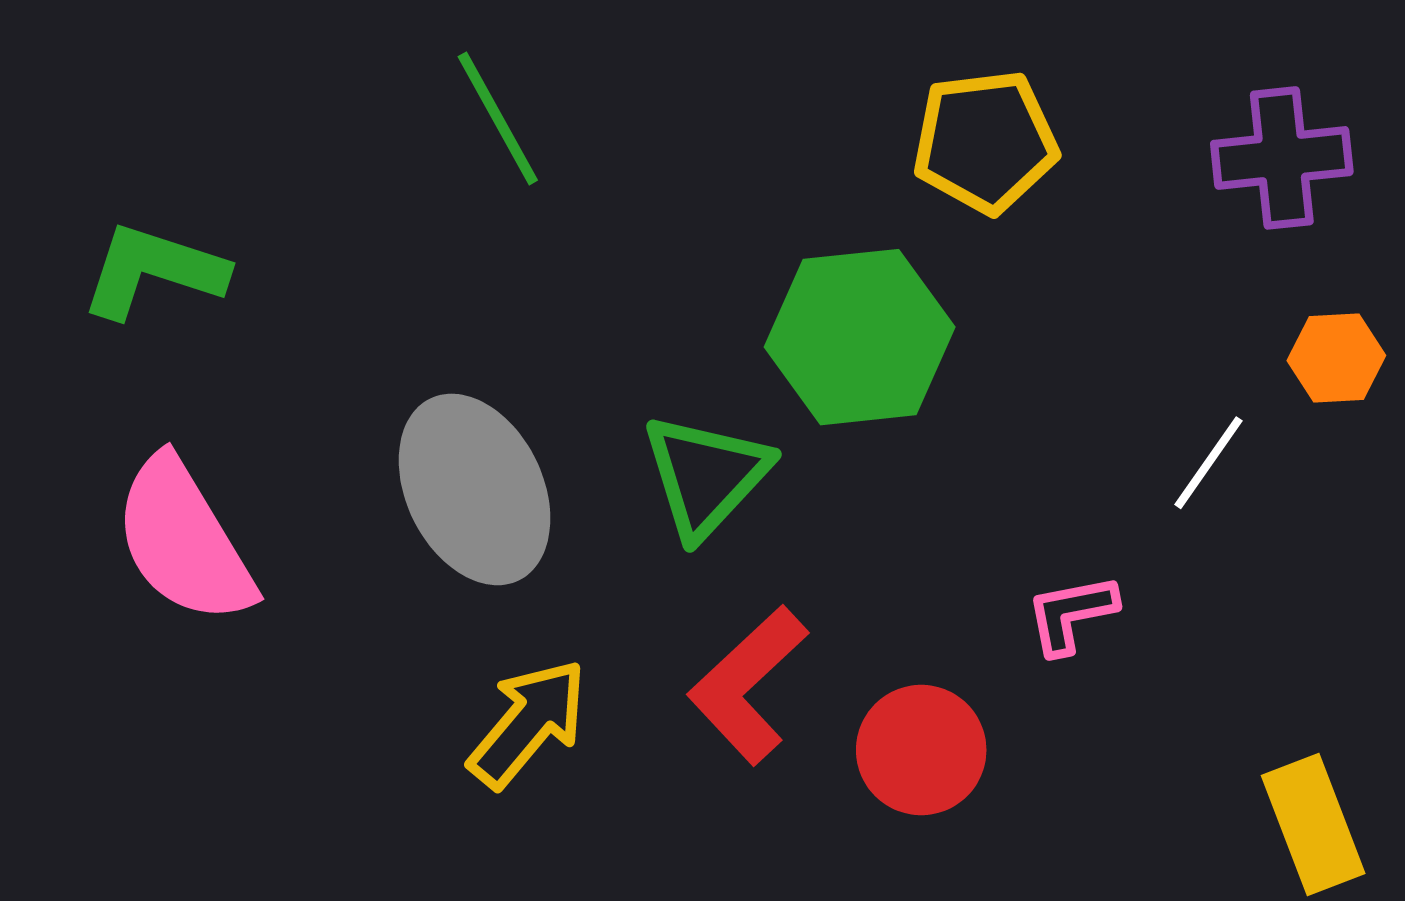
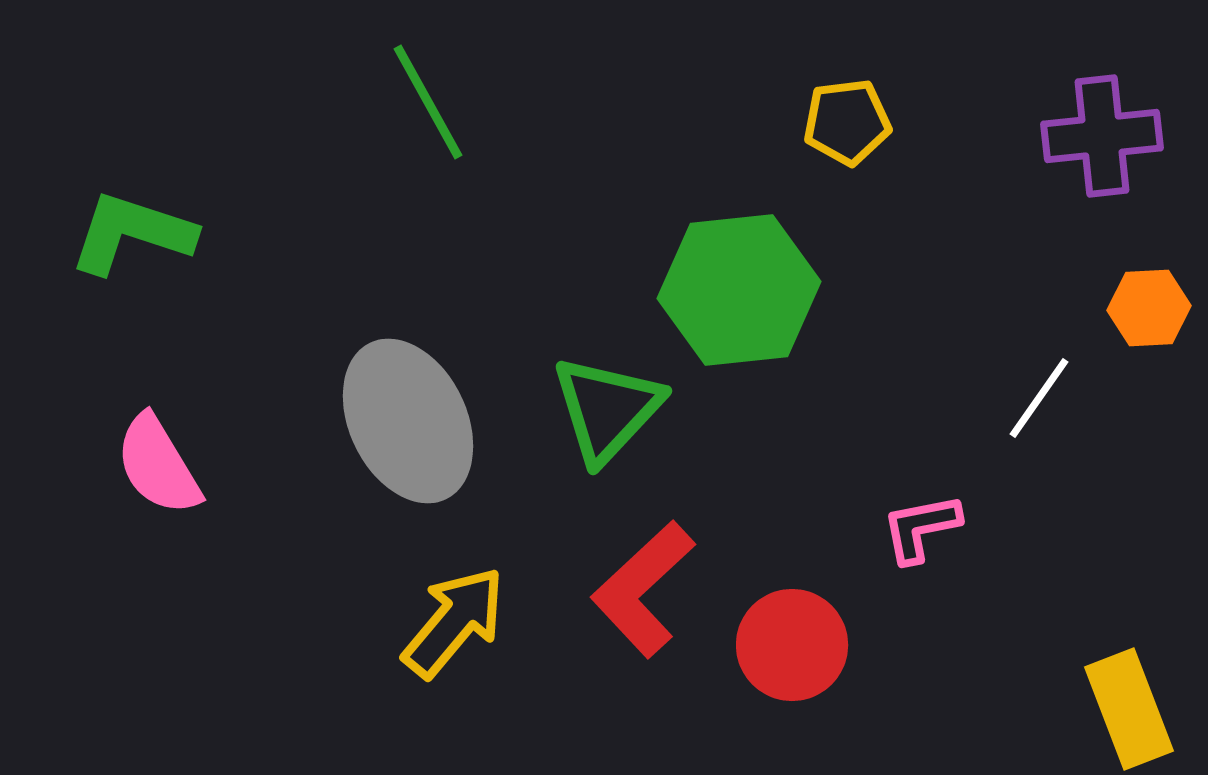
yellow pentagon: (985, 142) -> (847, 122), size x0.7
pink semicircle: (184, 541) -> (158, 465), size x0.7

